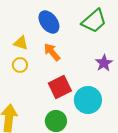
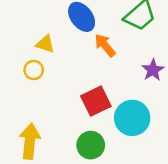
orange arrow: (52, 52) -> (105, 45), moved
yellow circle: (20, 65) -> (34, 70), moved

